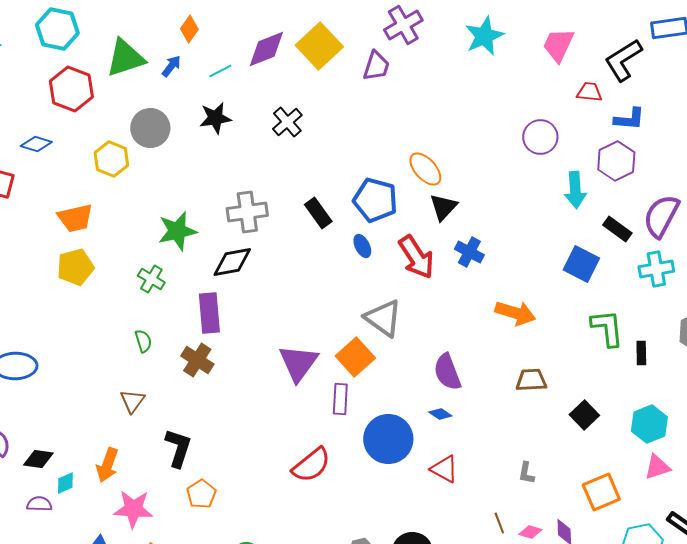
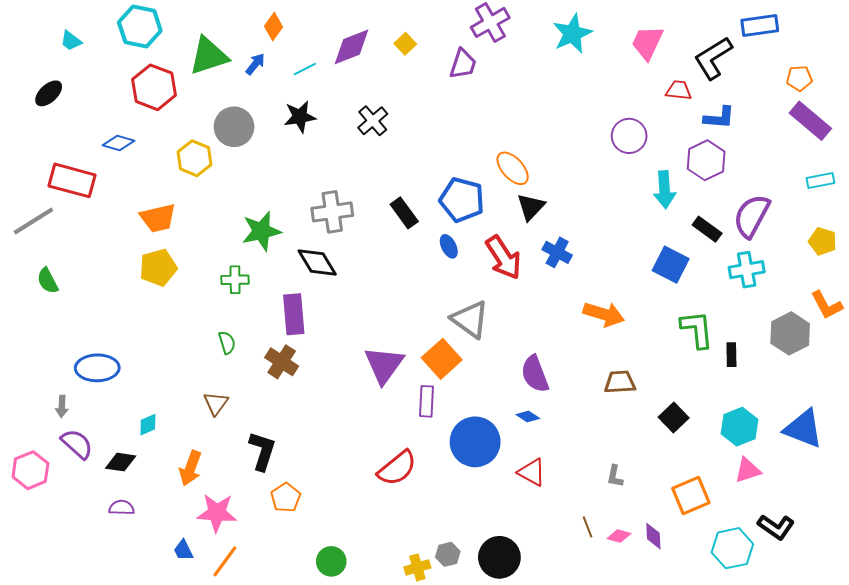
yellow square: (319, 46) -> (405, 44), size x0.5
black diamond: (232, 262) -> (317, 263), turned 69
green cross: (151, 279) -> (235, 280), turned -32
cyan diamond: (65, 483) -> (148, 425), moved

